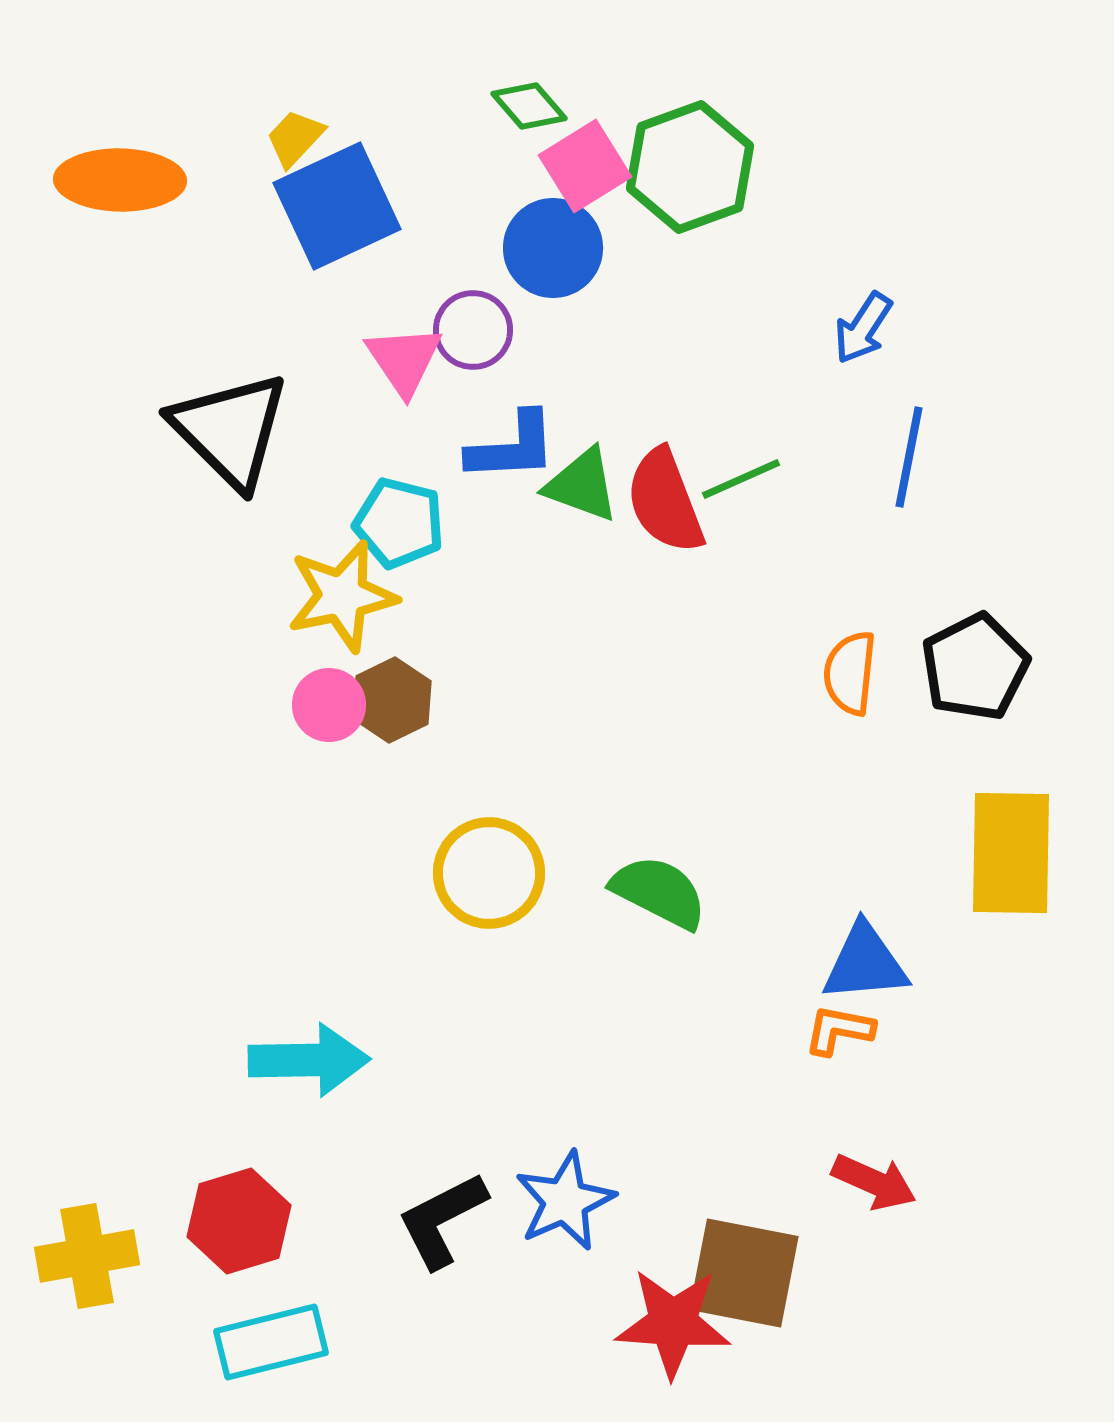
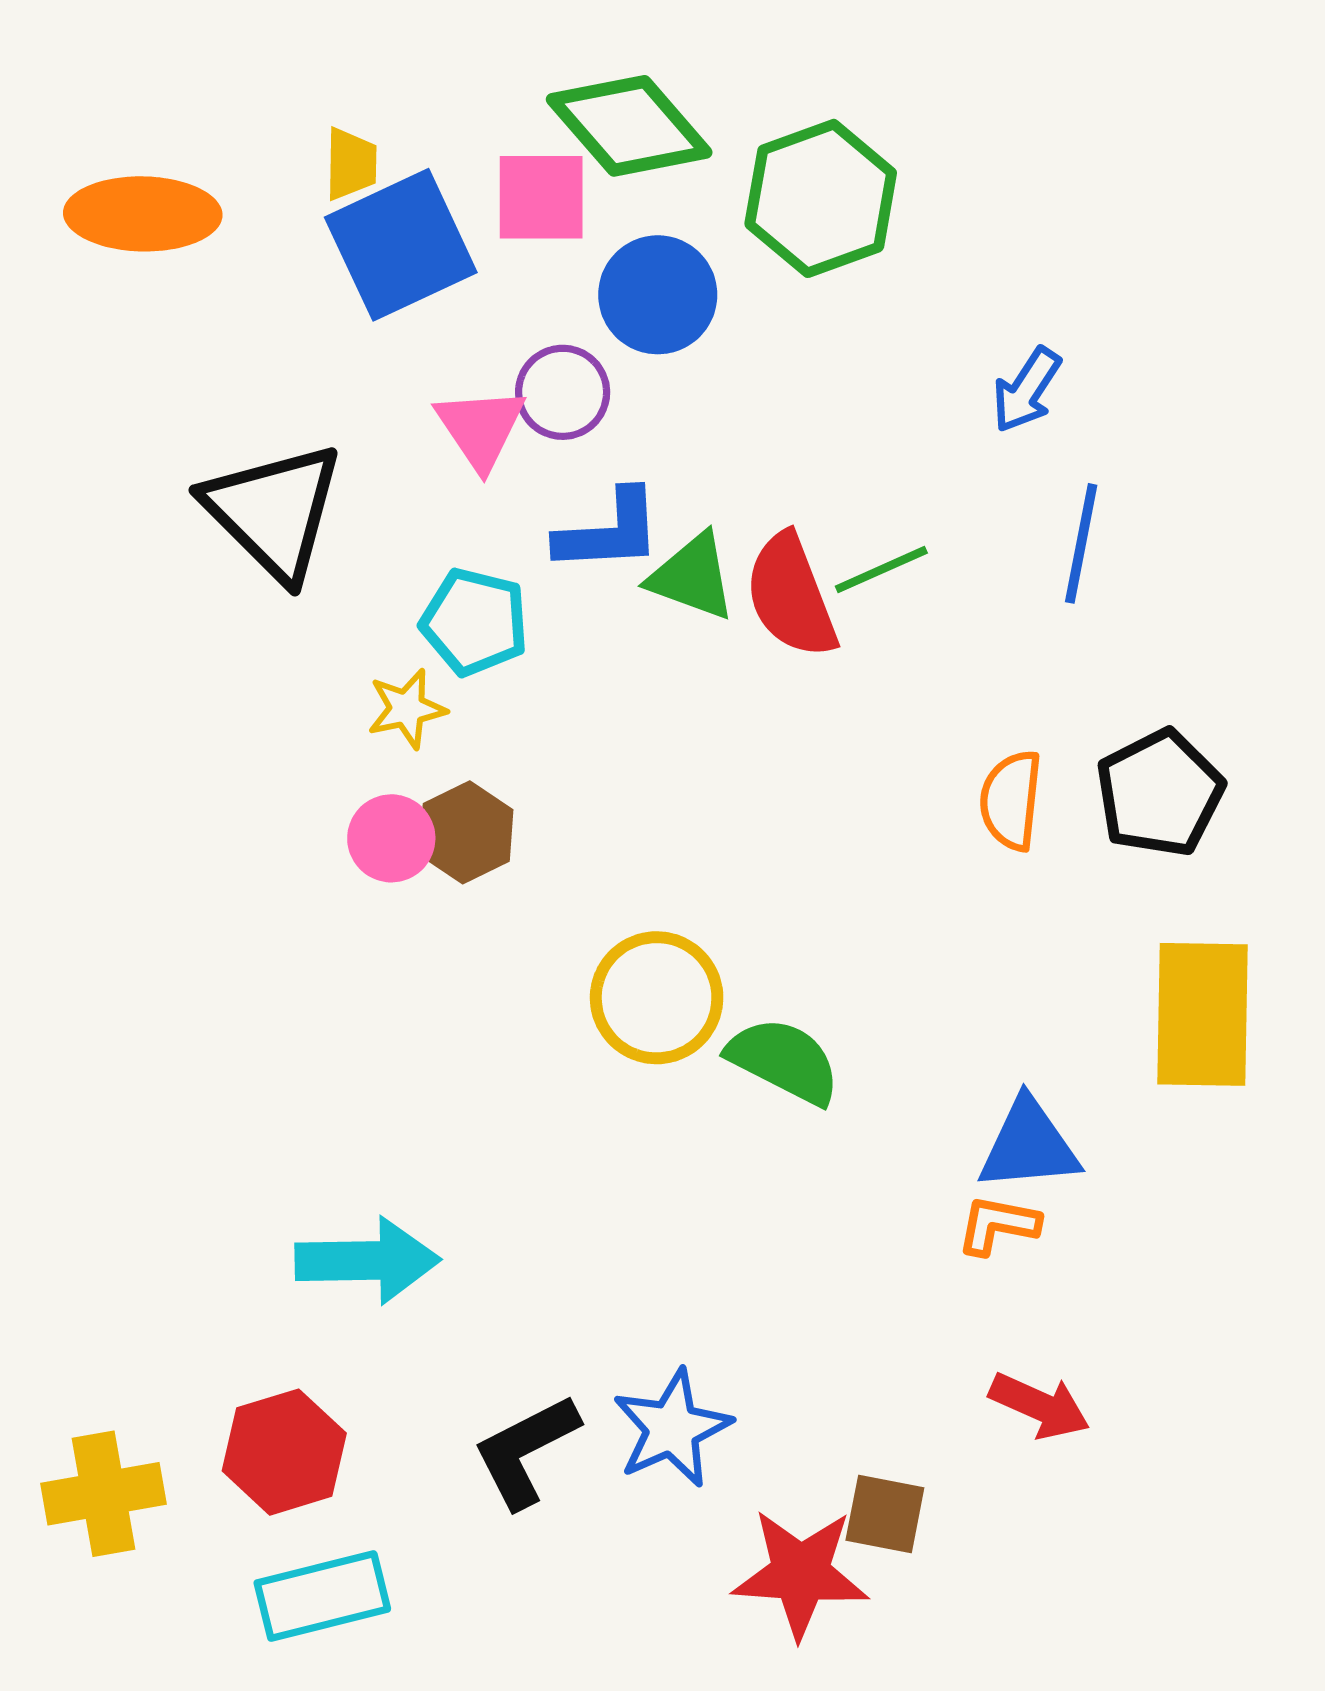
green diamond: (529, 106) -> (629, 126), size x1.8
yellow trapezoid: (295, 138) -> (351, 164), turned 138
pink square: (585, 166) -> (541, 197), moved, turned 32
yellow star: (342, 596) -> (407, 709), size x0.6
yellow circle: (489, 873) -> (657, 998), moved
brown square: (744, 1273) -> (885, 1514), size x0.6

